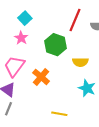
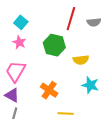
orange cross: (41, 77) -> (49, 90), moved

